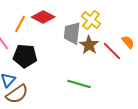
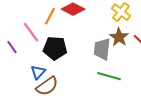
gray trapezoid: (72, 33) -> (102, 49), moved

